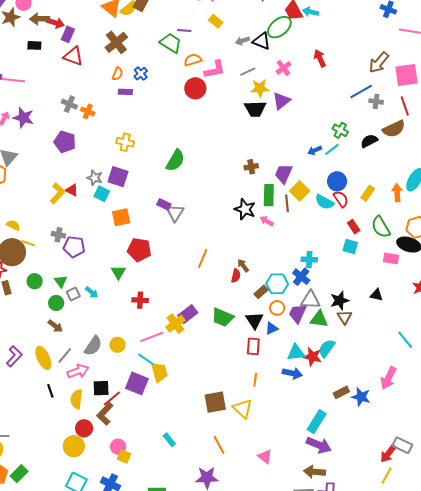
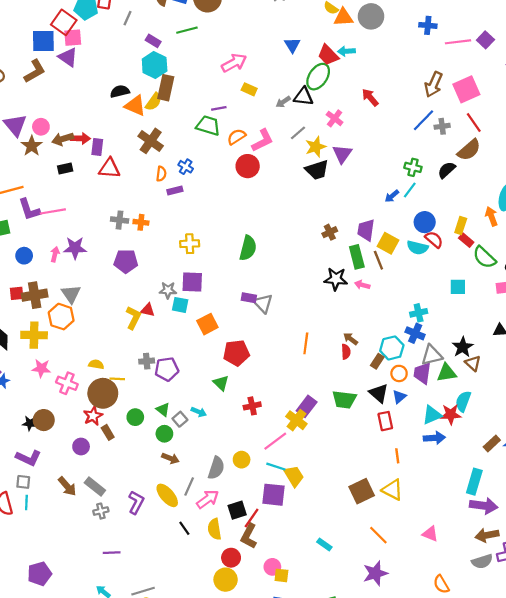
red rectangle: (354, 227) -> (466, 240), moved

